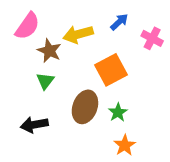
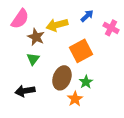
orange star: (125, 145) -> (75, 99), moved

